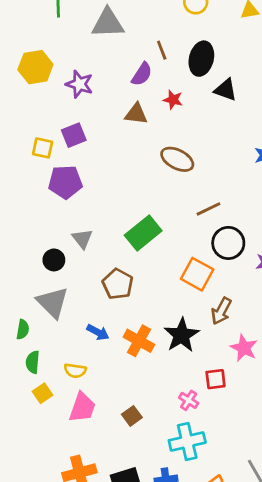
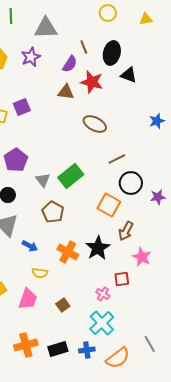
purple star: (79, 84) -> (31, 57), moved, turned 30
red star: (173, 100) -> (92, 82), size x1.6
purple pentagon: (65, 182) -> (16, 160), moved, turned -30
gray triangle: (82, 239) -> (43, 180), moved
blue arrow: (98, 332) -> (30, 246), moved
yellow semicircle: (75, 371) -> (40, 273), moved
cyan cross: (187, 441) -> (102, 323), turned -30

